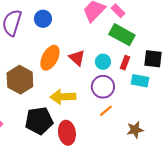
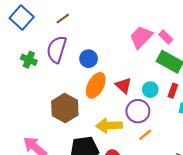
blue circle: (43, 19) -> (89, 59), moved
purple circle: (103, 87) -> (138, 111), moved
orange line: (106, 111) -> (145, 135), moved

